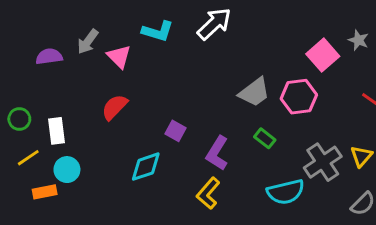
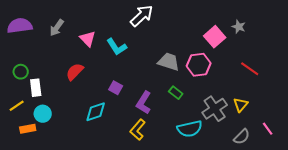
cyan L-shape: (158, 31) -> (117, 47), moved, turned 40
purple semicircle: (49, 57) -> (20, 26), moved, size x1.4
pink triangle: (119, 57) -> (88, 39), moved
gray trapezoid: (254, 92) -> (169, 62), turned -125
green circle: (19, 119) -> (21, 72), moved

